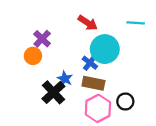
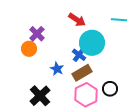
brown rectangle: (93, 83) -> (82, 73), turned -42
black cross: (53, 92) -> (40, 96), moved

